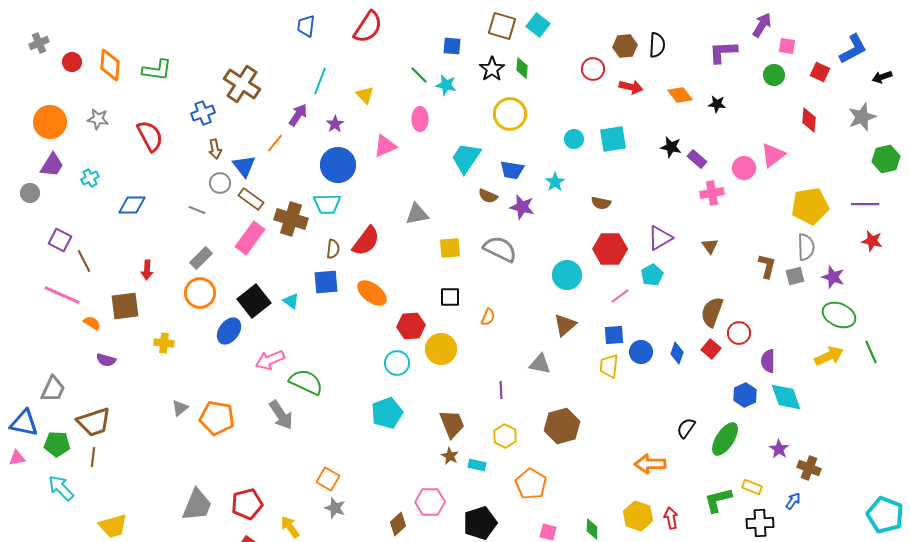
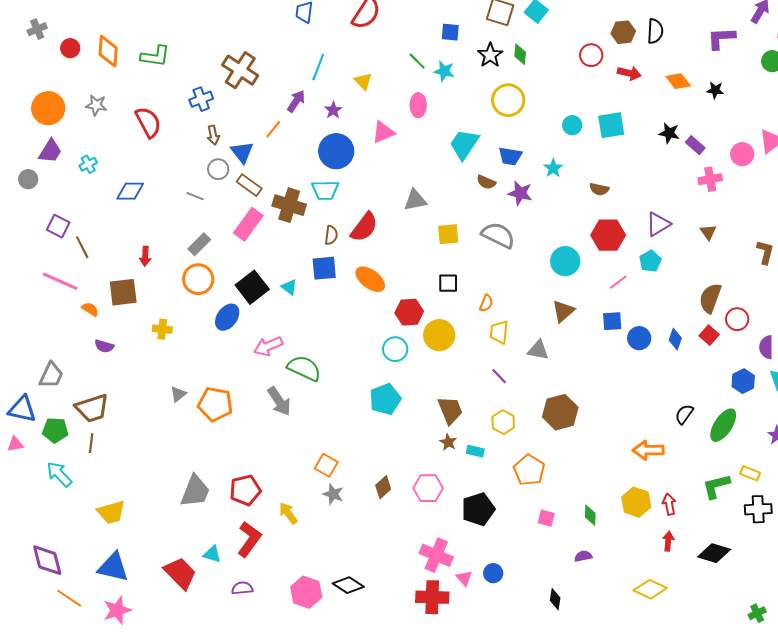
yellow trapezoid: (609, 366) -> (499, 332), moved
purple line: (501, 390) -> (499, 376), turned -42
brown diamond: (398, 524) -> (383, 487), moved

